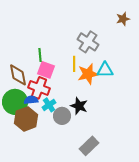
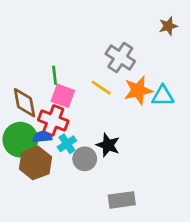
yellow line: (74, 64) -> (101, 88), turned -56
cyan triangle: (105, 70) -> (163, 96), moved
orange star: (88, 74) -> (138, 90), moved
gray rectangle: (89, 146) -> (122, 200), turned 36

